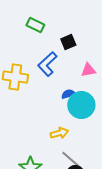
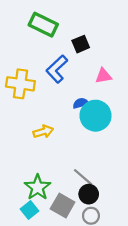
green rectangle: (35, 25) -> (43, 25), size x1.4
yellow arrow: (59, 133) -> (43, 132), moved

